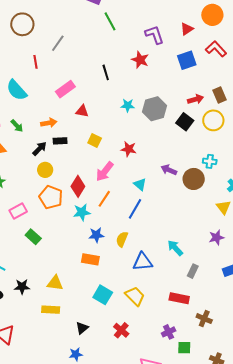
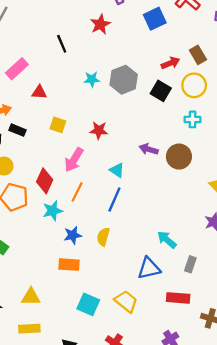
red star: (140, 60) -> (100, 24), turned 30
black rectangle: (60, 141) -> (18, 130), turned 32
cyan cross: (210, 161) -> (192, 119), moved
blue triangle: (143, 262) -> (149, 268), moved

